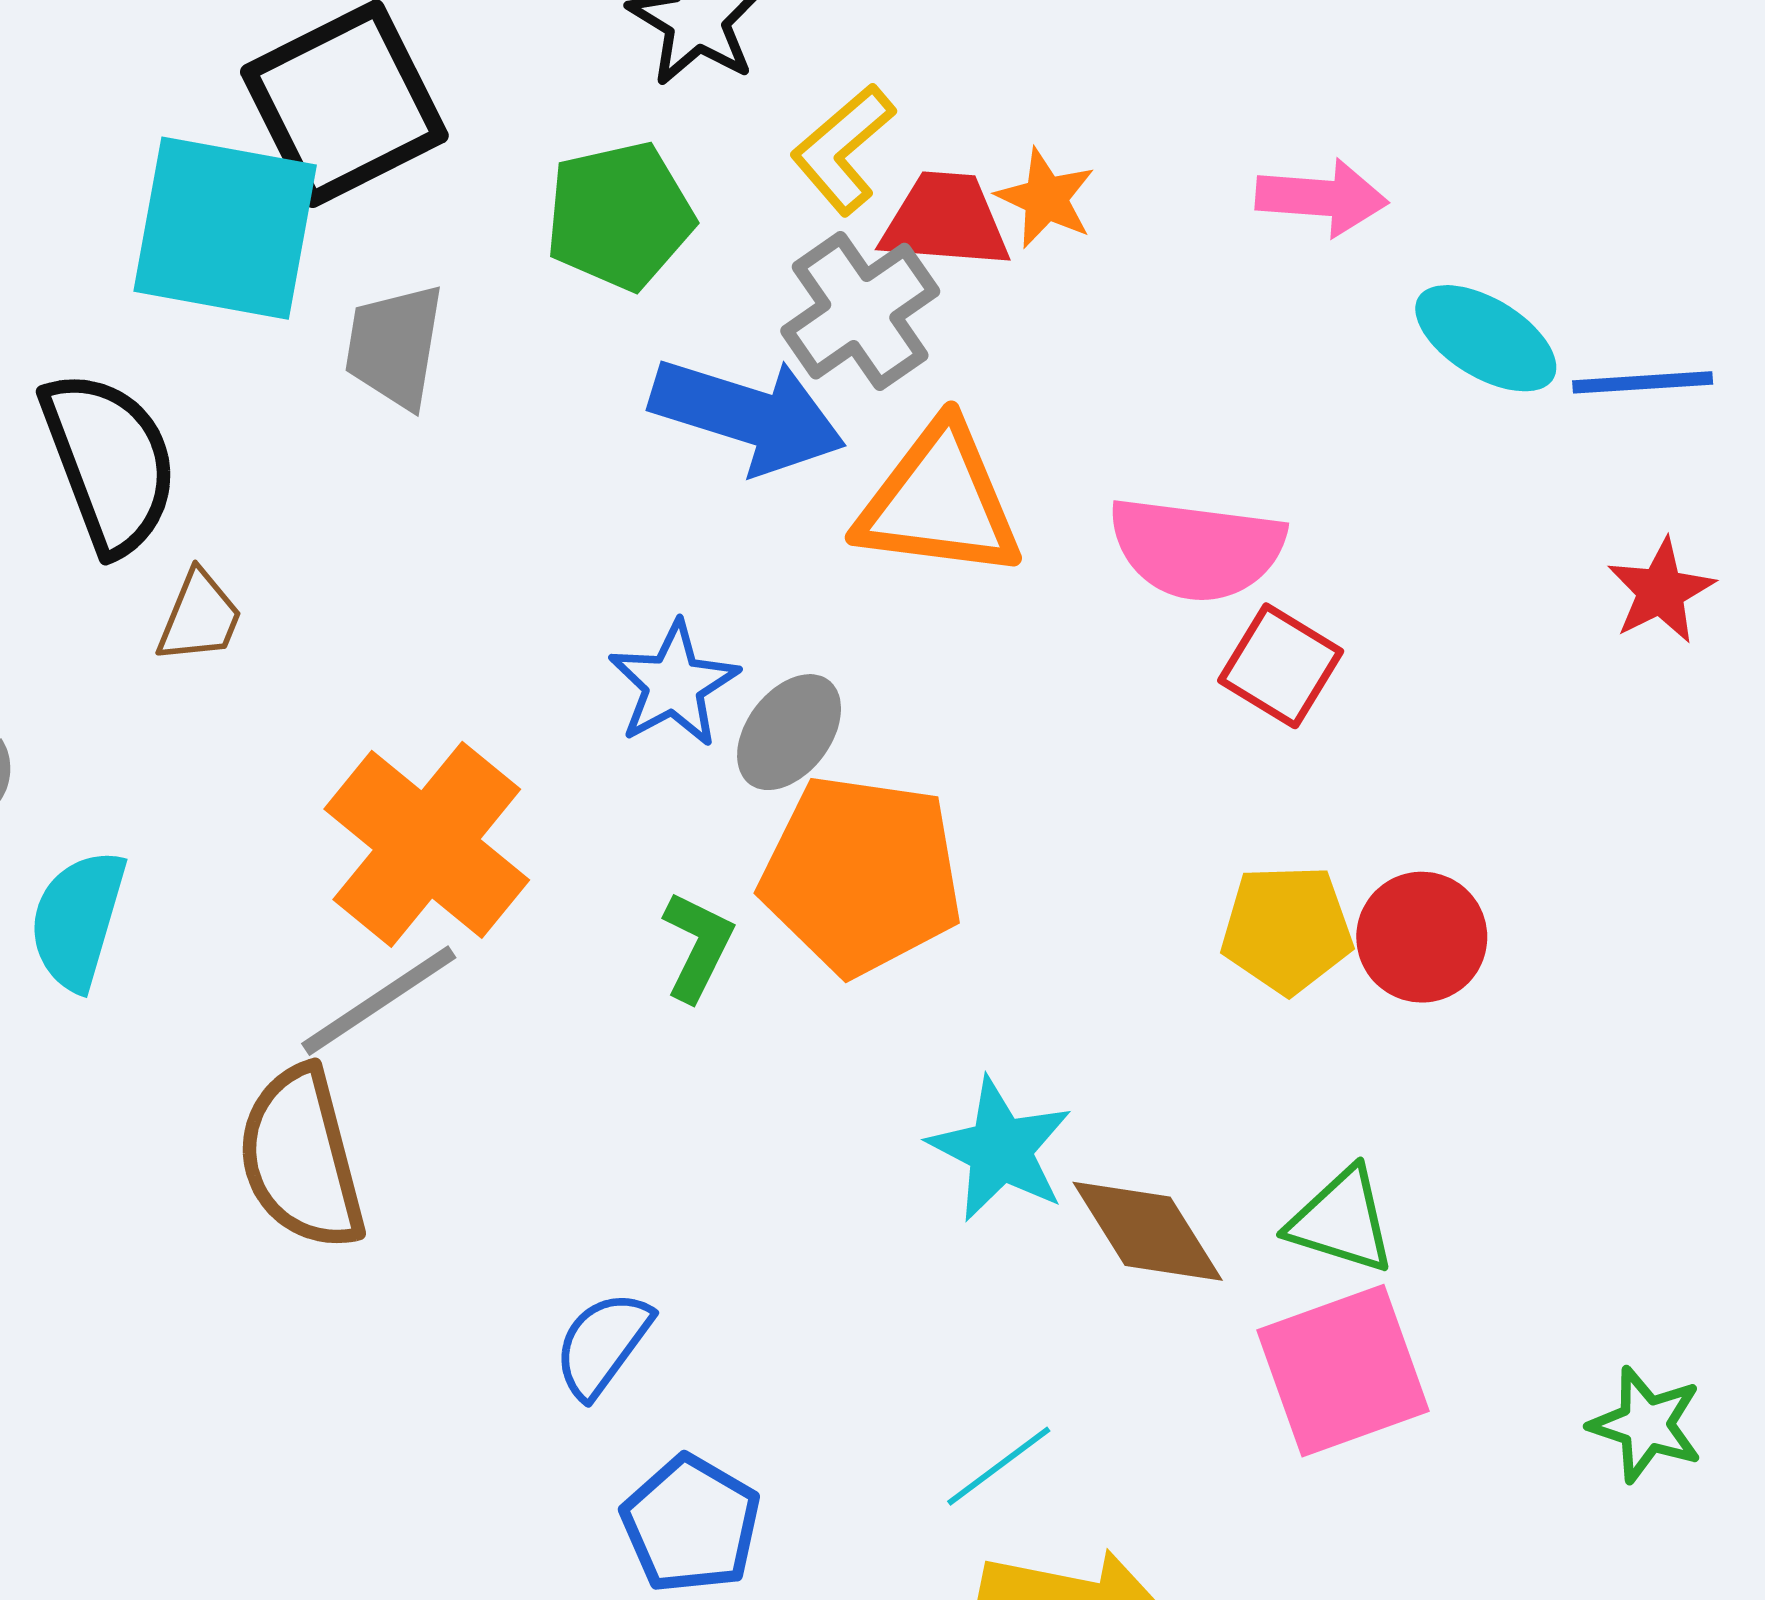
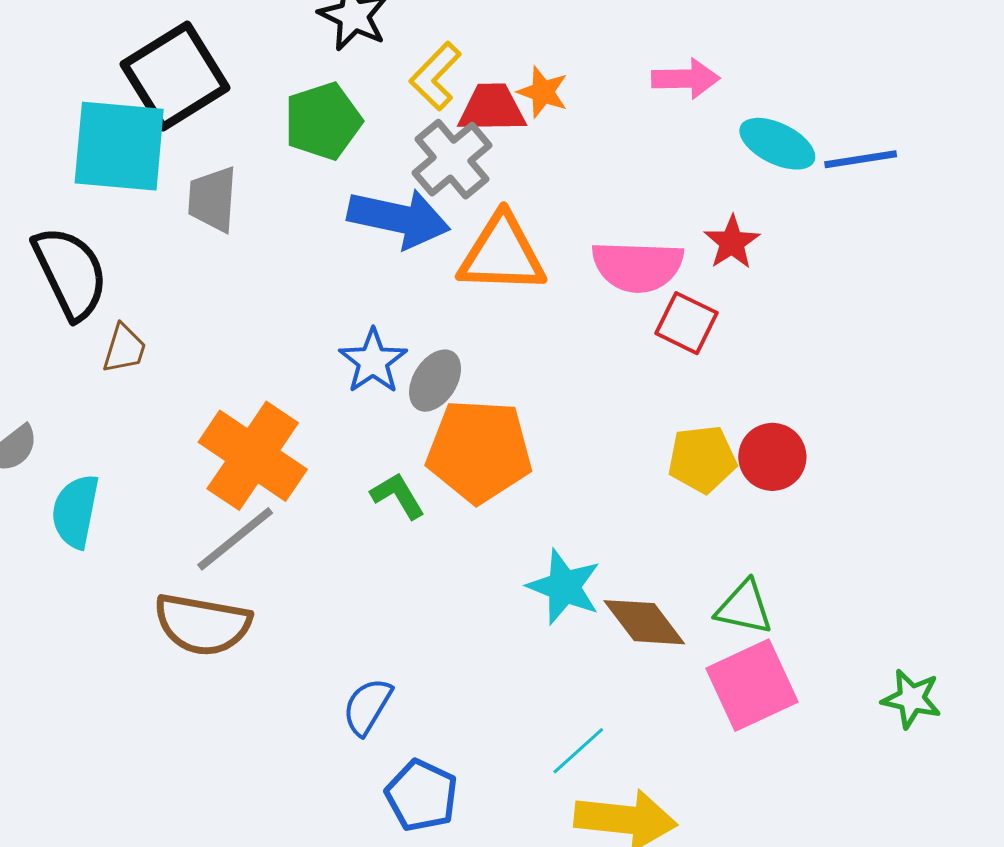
red star: (1661, 591) -> (732, 242), moved
green L-shape: (698, 946) -> (398, 496), turned -52
brown semicircle: (301, 1158) -> (203, 624), turned -60

